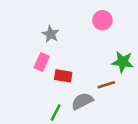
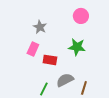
green star: (123, 62) -> (77, 47), moved
brown line: (106, 85) -> (84, 88), moved, turned -56

